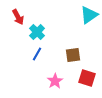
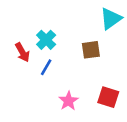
red arrow: (18, 17) -> (22, 52), moved
brown square: (73, 55) -> (91, 50), moved

